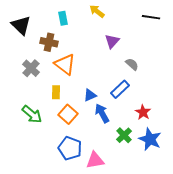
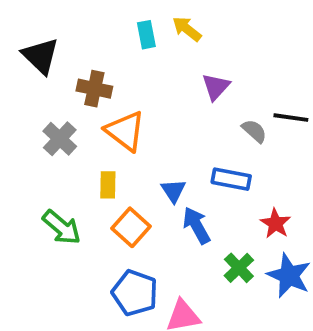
black line: (151, 17) -> (291, 118), moved
cyan rectangle: (63, 18) -> (146, 35), moved
blue rectangle: (120, 89) -> (231, 179), turned 54
blue triangle: (90, 95) -> (173, 191), turned -40

